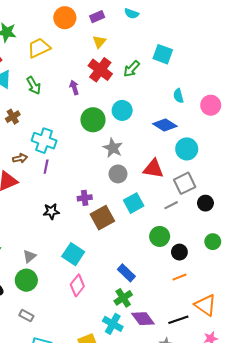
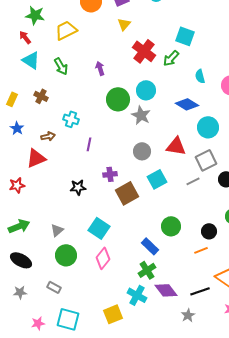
green arrow: (132, 69) -> (171, 58), moved
red cross: (100, 70) -> (144, 51), moved
brown cross: (13, 117) -> (41, 96), turned -32
cyan cross: (44, 141) -> (71, 119), size x0.7
gray star: (113, 148) -> (141, 115), moved
purple line: (46, 167) -> (89, 144), moved
green circle: (160, 236) -> (171, 226), moved
black circle: (179, 252) -> (209, 231), moved
green circle: (26, 280) -> (66, 255), moved

